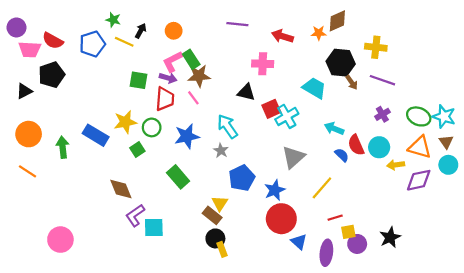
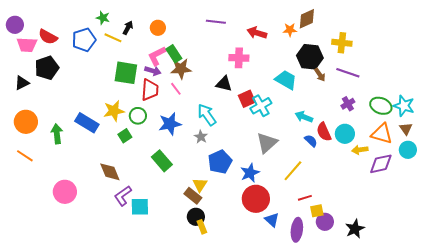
green square: (138, 80) -> (126, 73), size x1.4
black star: (390, 237) -> (355, 229), moved
pink circle: (60, 240) -> (65, 192), moved

